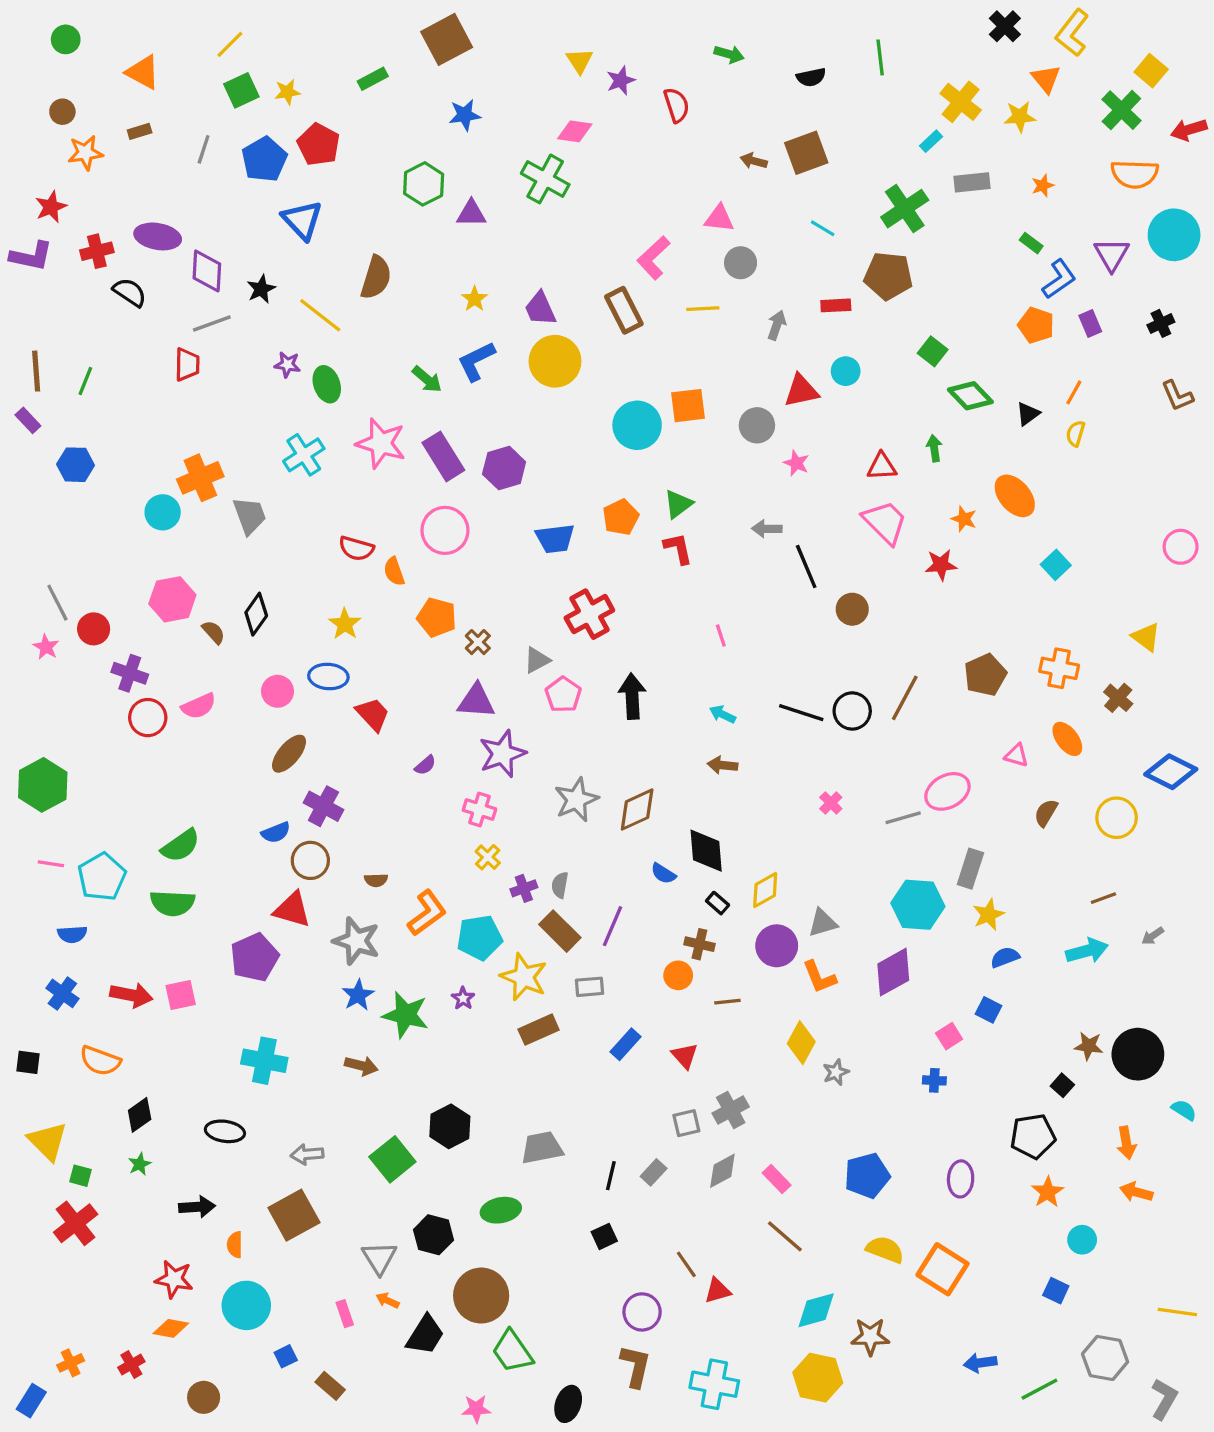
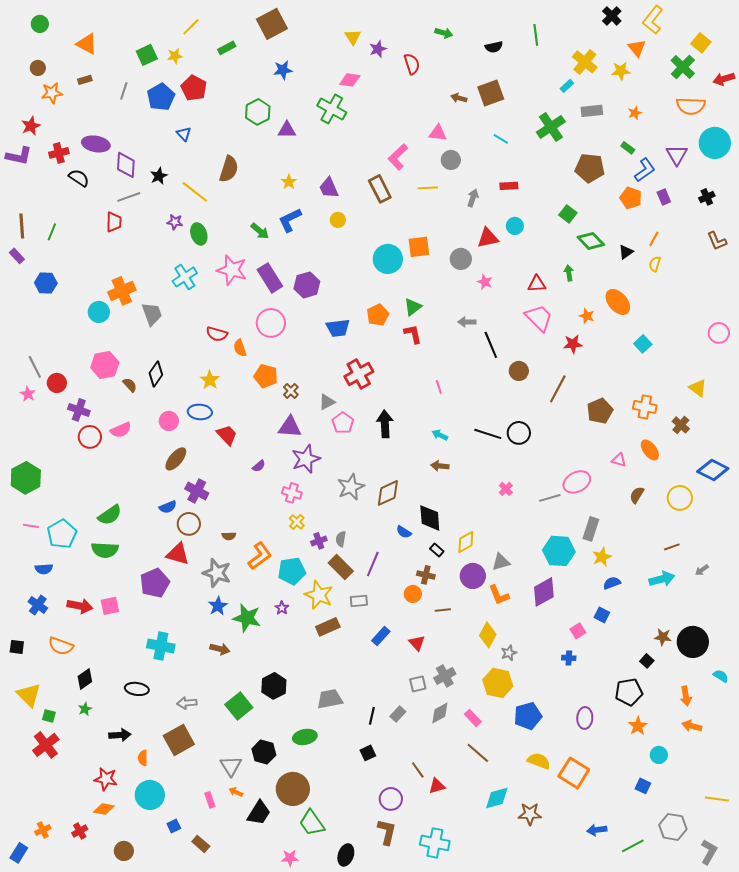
yellow line: (230, 44) -> (191, 27), moved
blue triangle: (302, 220) -> (184, 134), size x0.6
brown pentagon: (888, 276) -> (590, 168), moved
yellow circle: (555, 361) -> (338, 220), size x0.5
brown line: (905, 698) -> (558, 389), moved
yellow hexagon: (818, 1378) -> (498, 683), moved

